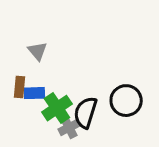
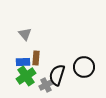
brown rectangle: (19, 87) -> (36, 58), moved
green cross: (57, 108) -> (26, 76), moved

